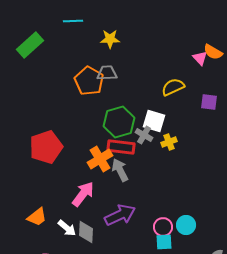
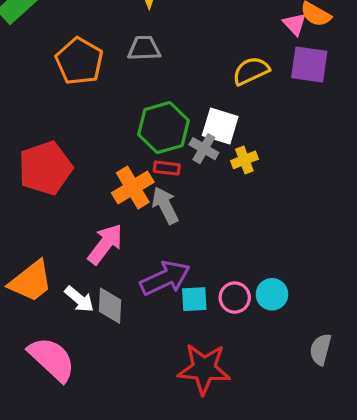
orange pentagon: (89, 81) -> (79, 61), moved
purple square: (209, 102) -> (309, 64), moved, size x1.4
red rectangle: (121, 147) -> (167, 168), size x0.6
orange trapezoid: (37, 217) -> (31, 281), size x1.4
cyan square: (164, 242) -> (194, 299), moved

